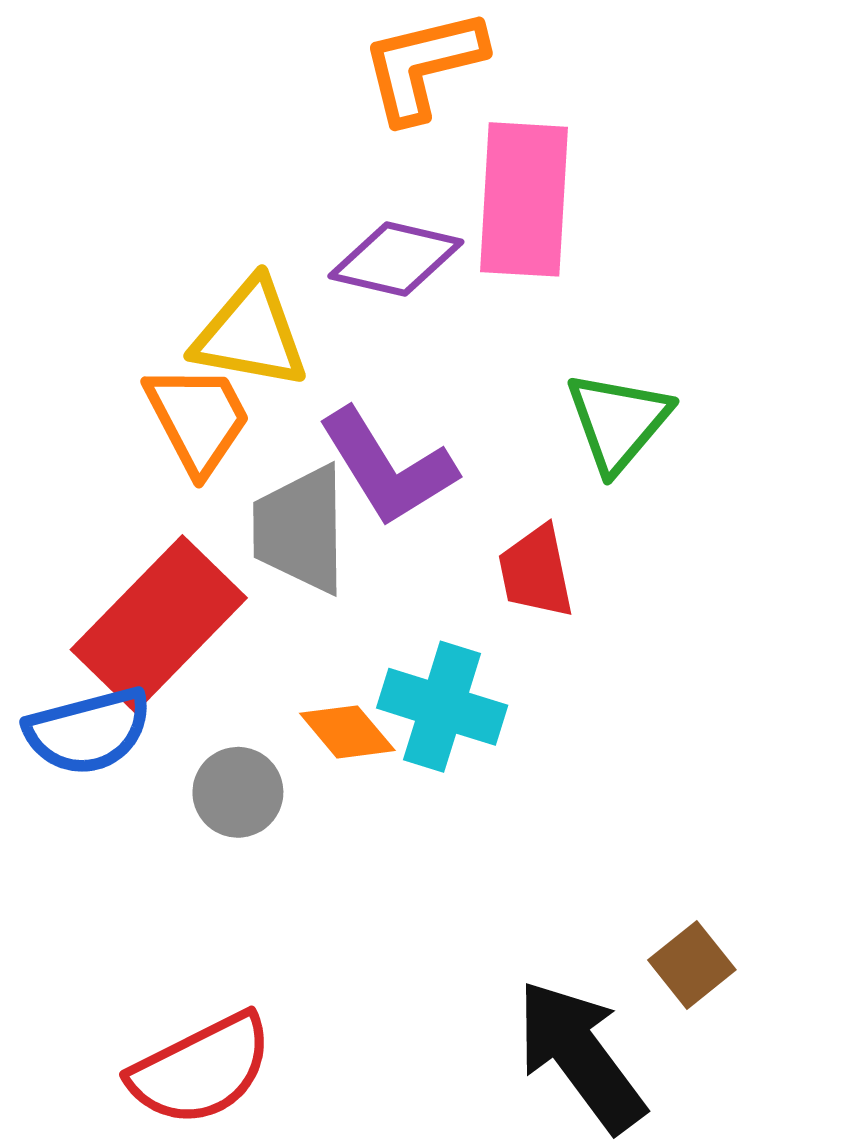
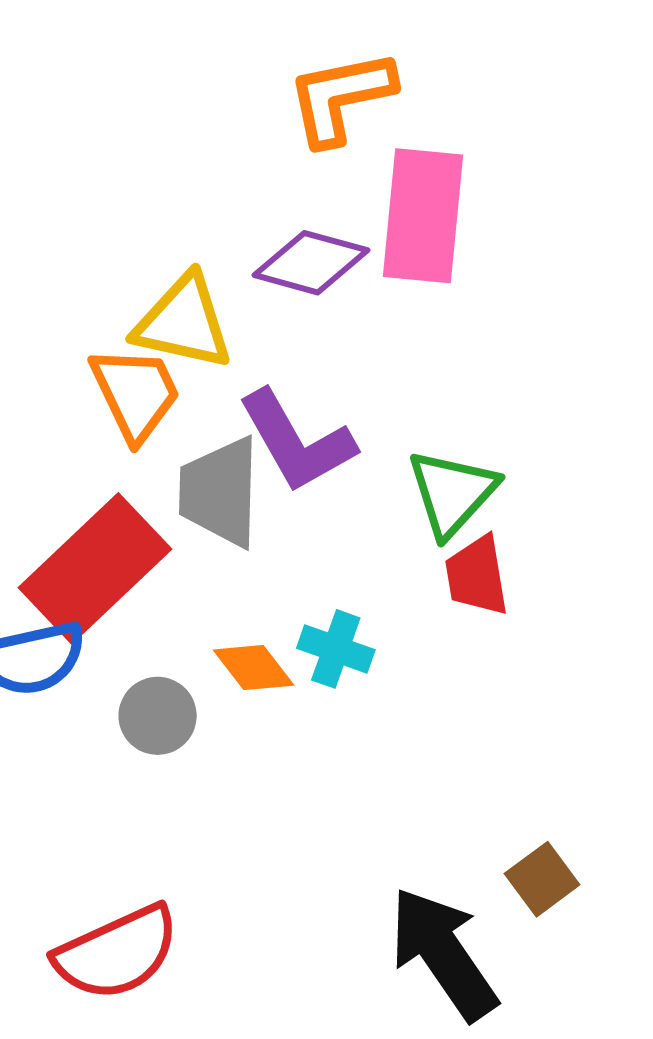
green triangle: (618, 422) -> (452, 493), moved
red trapezoid: (536, 572) -> (477, 576), moved
cyan cross: (442, 707) -> (336, 649), size x0.7

